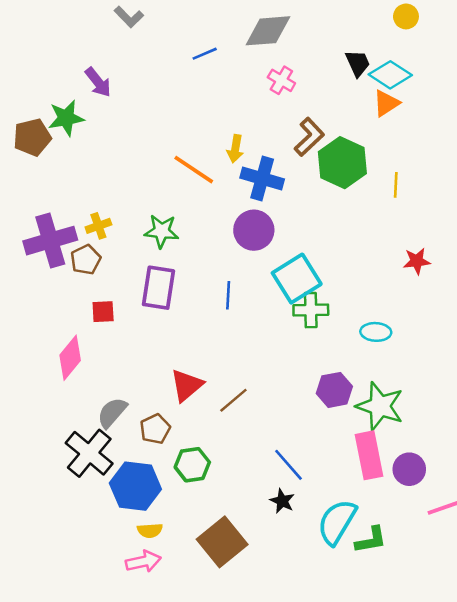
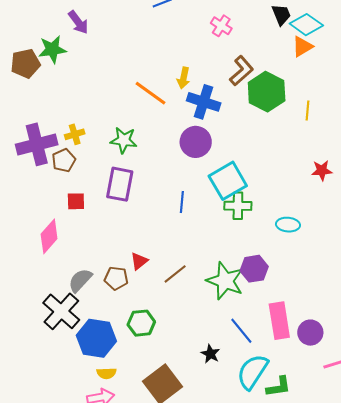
blue line: (228, 295) -> (182, 202), moved
red triangle: (187, 385) -> (139, 261), size x0.7
green star: (380, 406) -> (225, 281), moved
brown pentagon: (155, 429) -> (116, 278), moved, turned 30
blue line: (289, 465) -> (241, 331), moved

